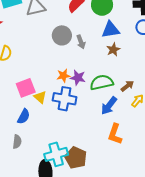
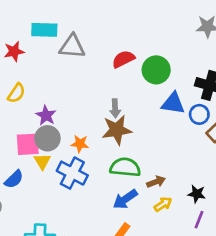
blue triangle: (111, 30) -> (173, 103), moved
gray circle: (62, 35) -> (47, 138), moved
brown star: (113, 50) -> (117, 130), moved, size x1.6
purple star: (78, 78) -> (46, 115), moved

